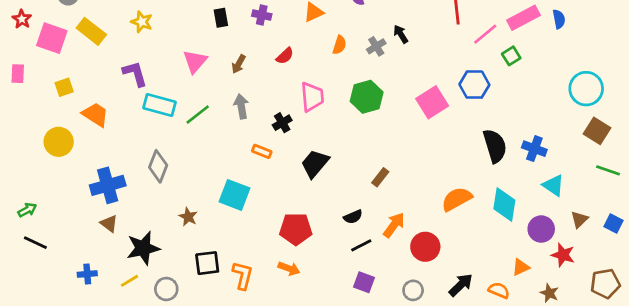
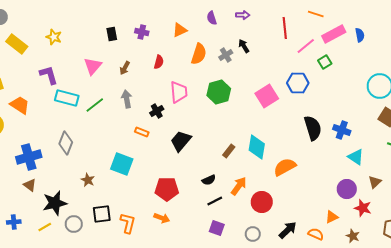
orange semicircle: (339, 45) -> (199, 54), size x1.5
red semicircle: (285, 56) -> (159, 62), turned -32
cyan diamond: (504, 204) -> (257, 147), moved
gray circle: (166, 289) -> (74, 224), moved

